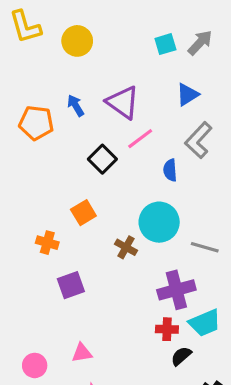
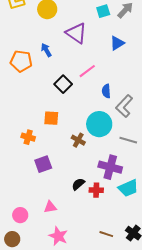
purple triangle: (123, 102) -> (76, 33), moved
gray L-shape: (198, 140) -> (124, 106), moved
orange square: (83, 213) -> (51, 118), turned 35
purple cross: (176, 290) -> (110, 167), turned 30
red cross: (167, 329) -> (96, 190), moved
black semicircle: (181, 356) -> (78, 184), moved

